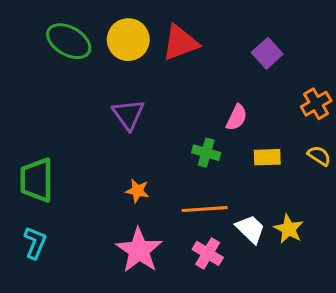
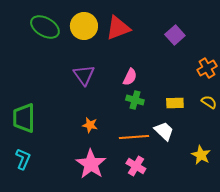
pink semicircle: (237, 117) -> (130, 77), moved
white trapezoid: (250, 229) -> (164, 131), moved
yellow star: (289, 229) -> (201, 155), moved

